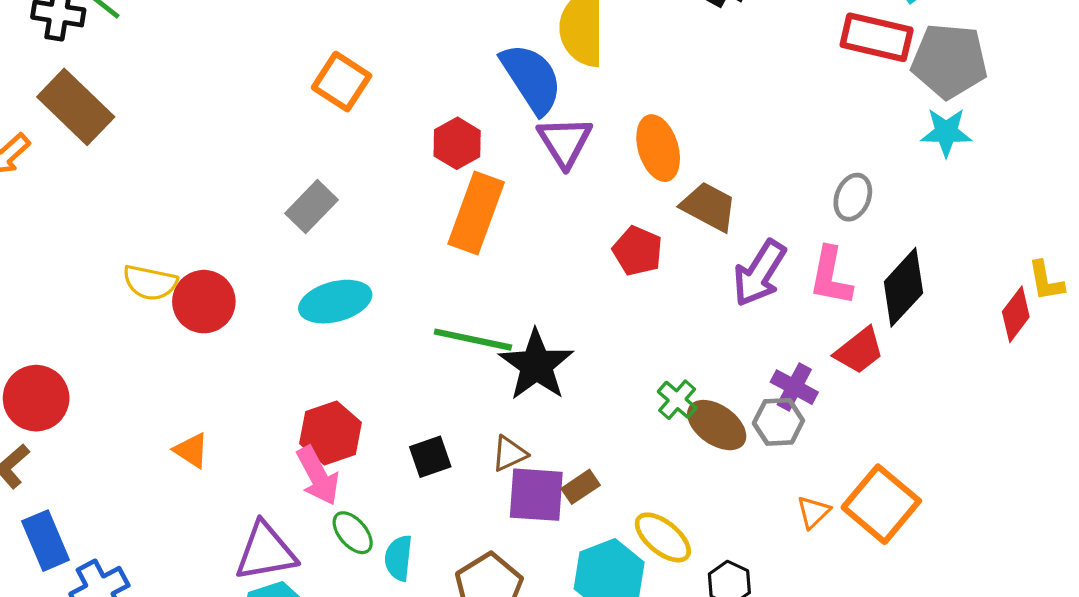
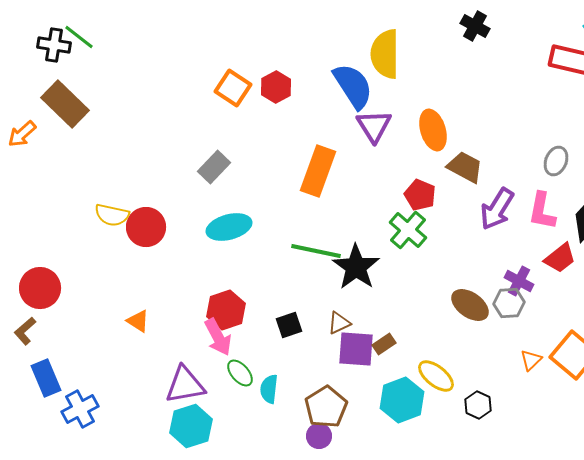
red hexagon: (457, 143) -> (276, 87), moved
green cross: (677, 400) -> (408, 230), moved, size x1.5

